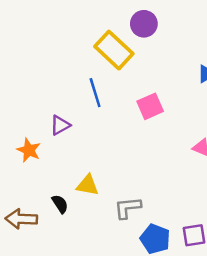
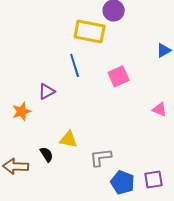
yellow rectangle: (114, 50) -> (90, 31), turned -32
orange star: (29, 150) -> (22, 111), turned 30

